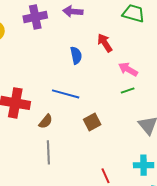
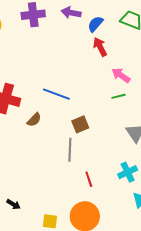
blue semicircle: (76, 55) -> (95, 24), moved, turned -132
gray line: (48, 152) -> (70, 150), moved
cyan cross: (144, 165) -> (128, 172), turned -30

